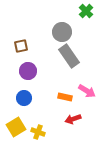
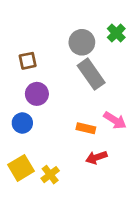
green cross: (86, 11) -> (116, 33), moved
blue circle: (24, 98) -> (22, 123), moved
yellow cross: (38, 132) -> (50, 175), turned 32

